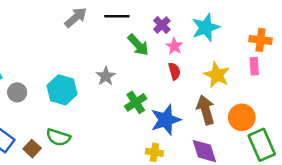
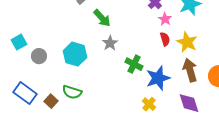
green arrow: (138, 45) -> (102, 18), moved
yellow star: (217, 75) -> (187, 42), moved
green cross: (136, 102) -> (134, 64), turned -30
yellow cross: (154, 152) -> (149, 104), turned 32

